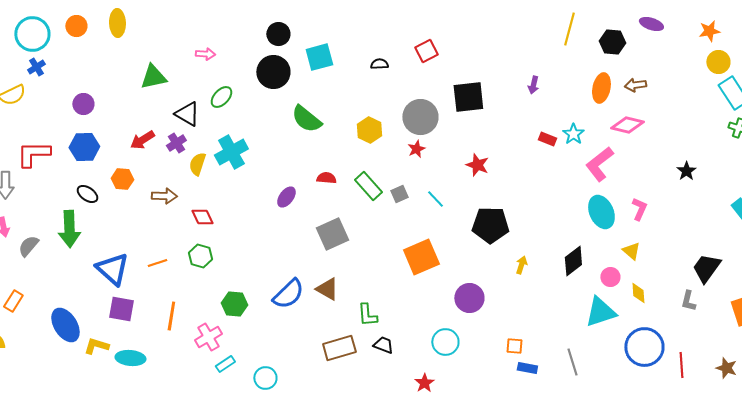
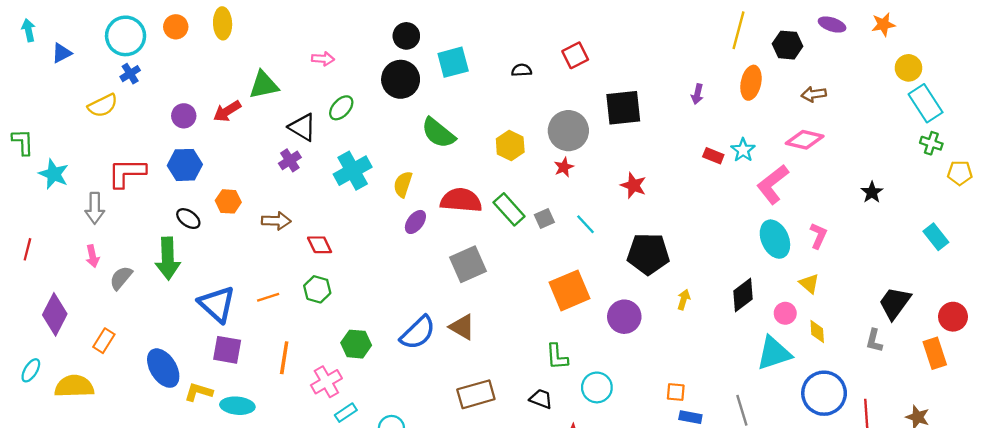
orange star: (709, 31) -> (883, 25), moved
orange ellipse: (601, 88) -> (751, 83), moved
red arrow: (142, 140) -> (227, 111), moved
yellow semicircle: (197, 164) -> (403, 184), moved
red semicircle: (326, 178) -> (461, 200), size x1.8
purple circle: (469, 298) -> (624, 317), moved
green L-shape: (367, 315) -> (557, 357), moved
black trapezoid: (383, 345) -> (541, 399), moved

